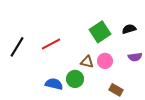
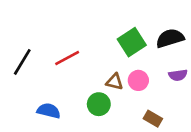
black semicircle: (129, 29) -> (170, 38), size x1.5
blue semicircle: (54, 84) -> (49, 111), moved

